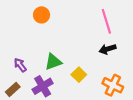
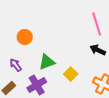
orange circle: (42, 15) -> (25, 37), moved
black arrow: (107, 49) -> (98, 50), turned 42

